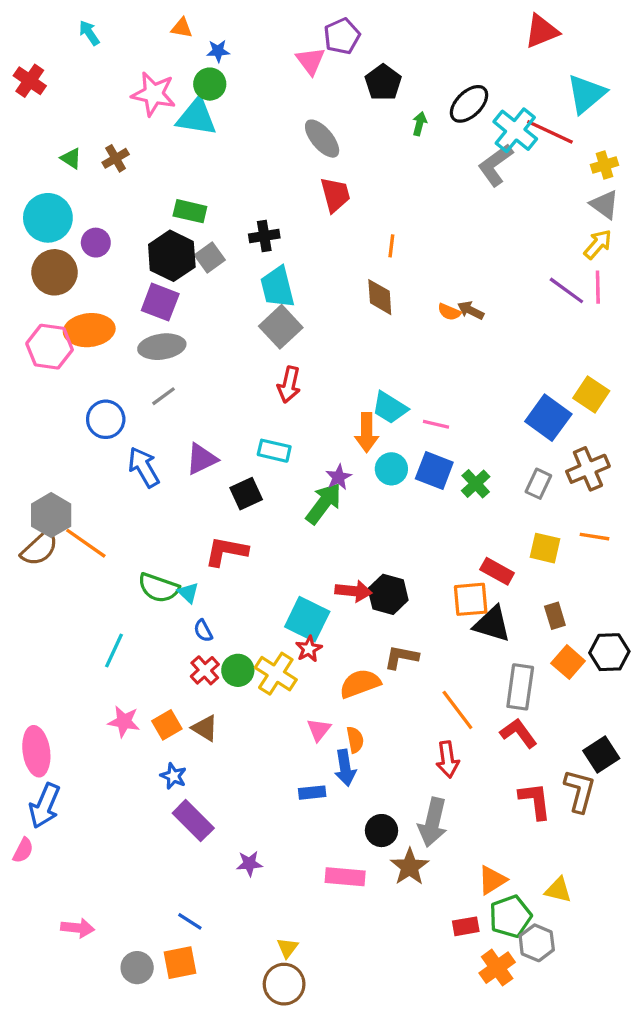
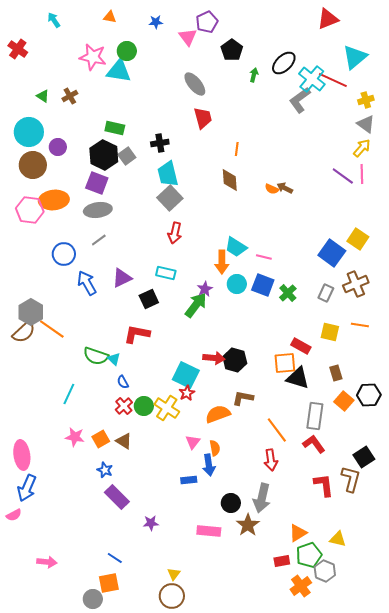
blue star: (218, 51) -> (156, 22), moved
pink semicircle: (23, 850) -> (14, 515), turned 35
gray circle: (137, 968) -> (93, 599), moved

